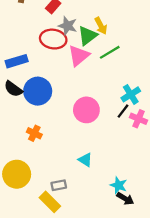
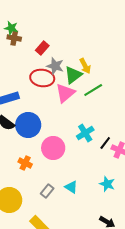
cyan cross: (131, 94) -> (85, 133), moved
pink circle: (86, 110) -> (53, 148), moved
gray rectangle: (59, 185) -> (47, 191), moved, turned -40
cyan star: (119, 185) -> (107, 184), moved

